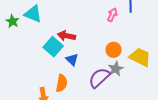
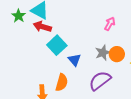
pink arrow: (112, 15) -> (110, 24), moved
red arrow: (67, 36) -> (42, 27), moved
gray star: (116, 69) -> (103, 53), moved

